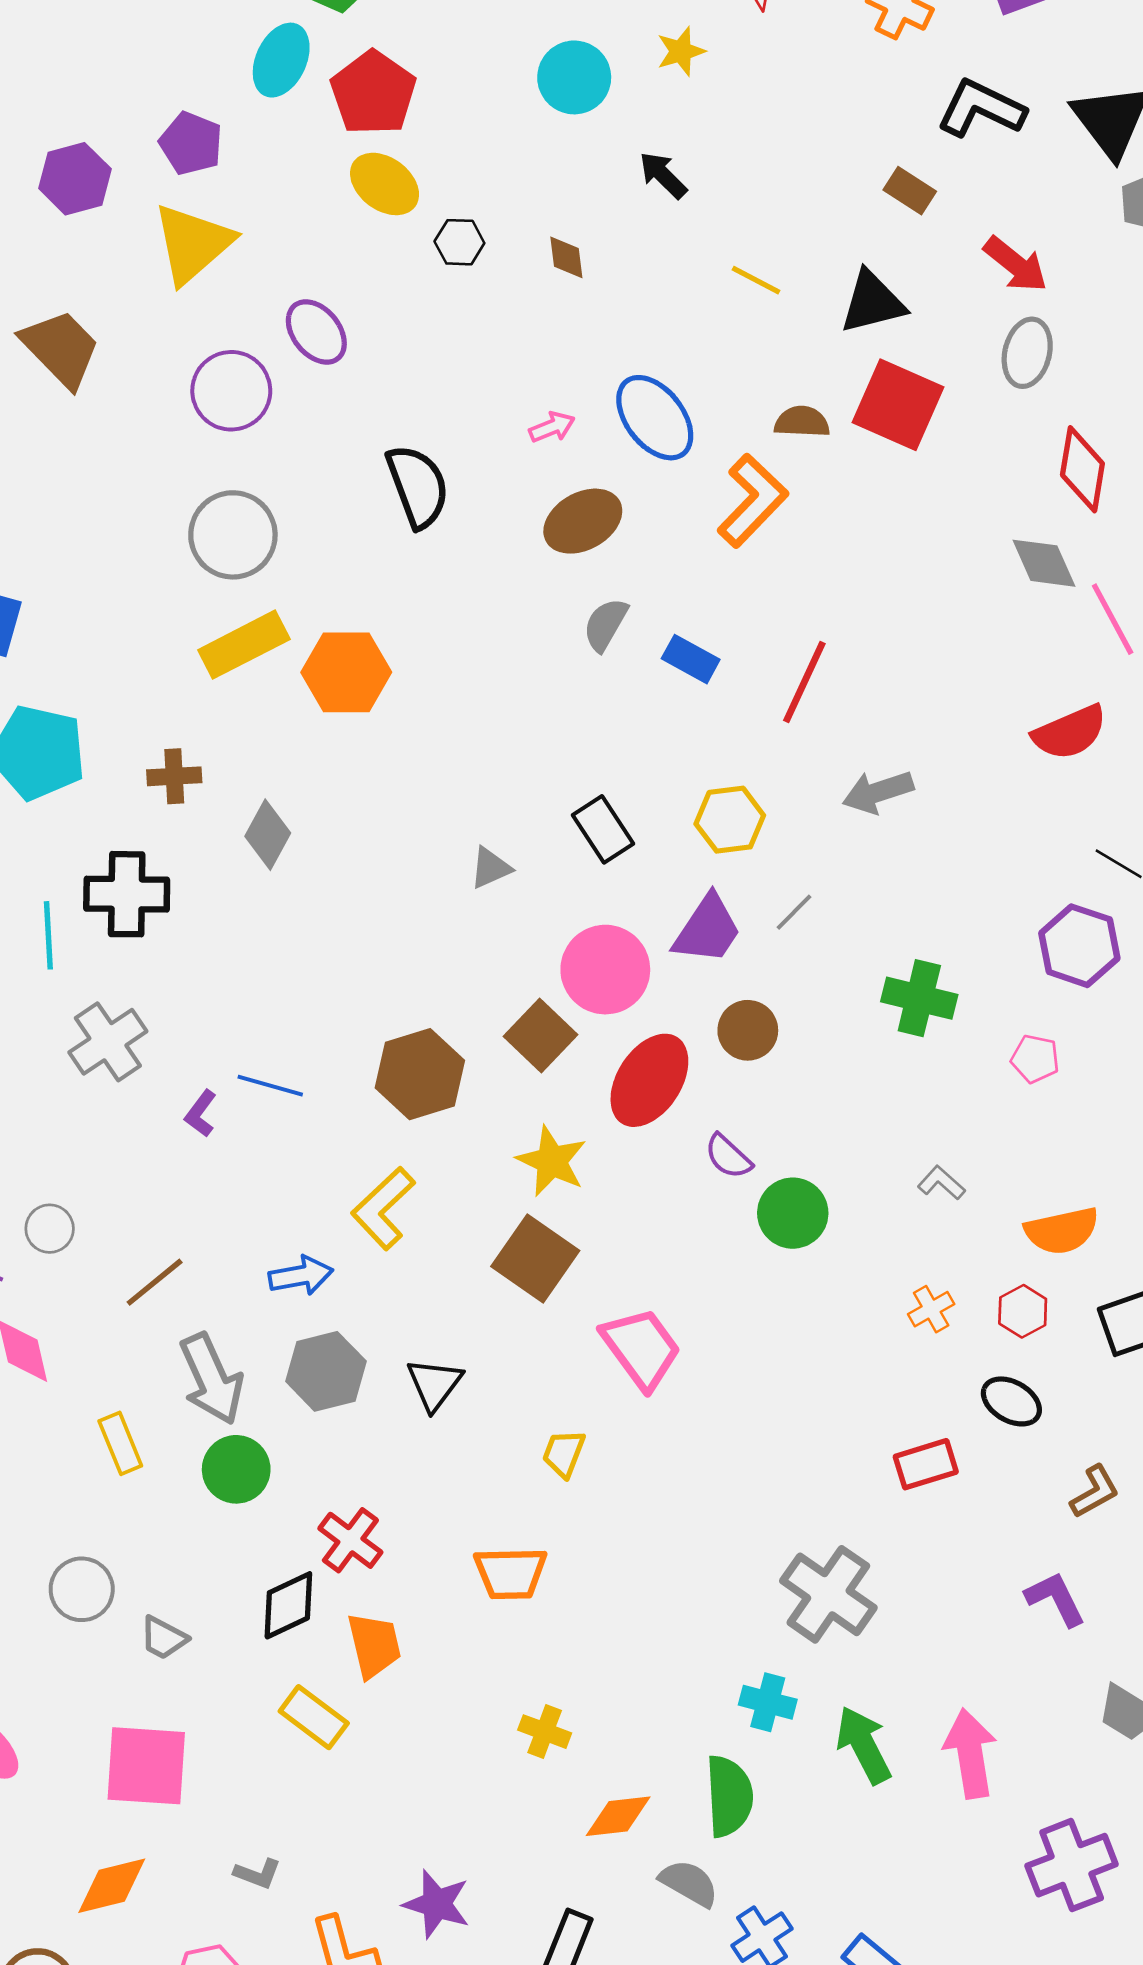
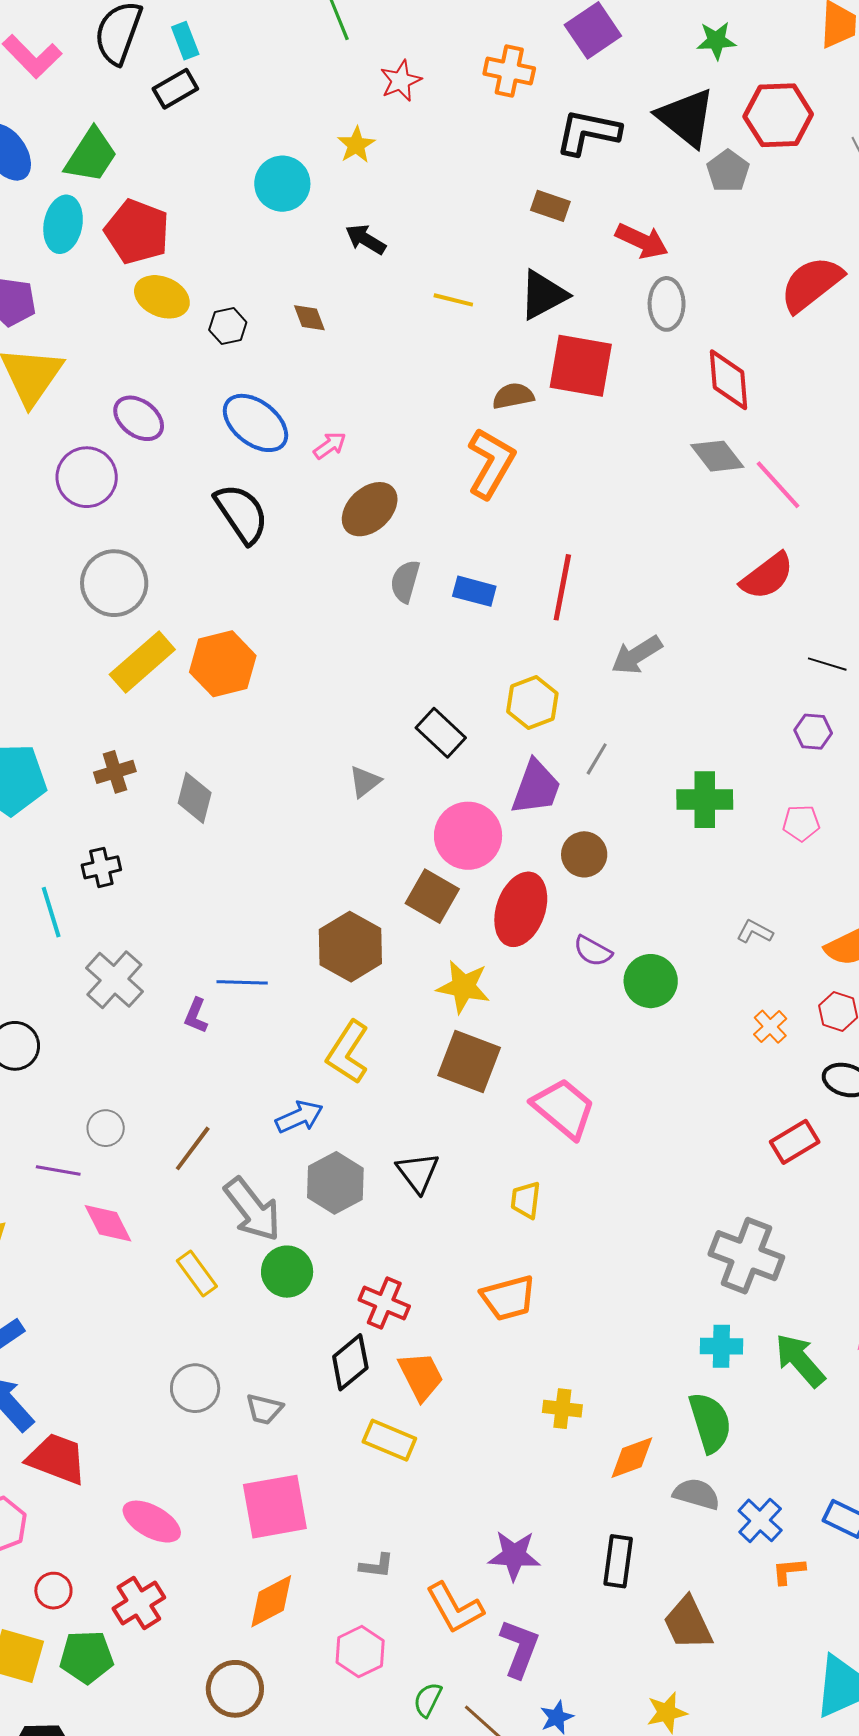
blue ellipse: (655, 418) -> (255, 423), moved
black cross: (127, 894) -> (101, 867), size x0.6
purple hexagon: (1079, 946) -> (813, 732), size x0.6

